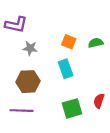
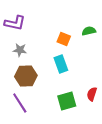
green semicircle: (96, 43) -> (89, 31), moved
gray star: (30, 48) -> (20, 50), moved
purple line: (21, 111) -> (20, 103), turned 55

